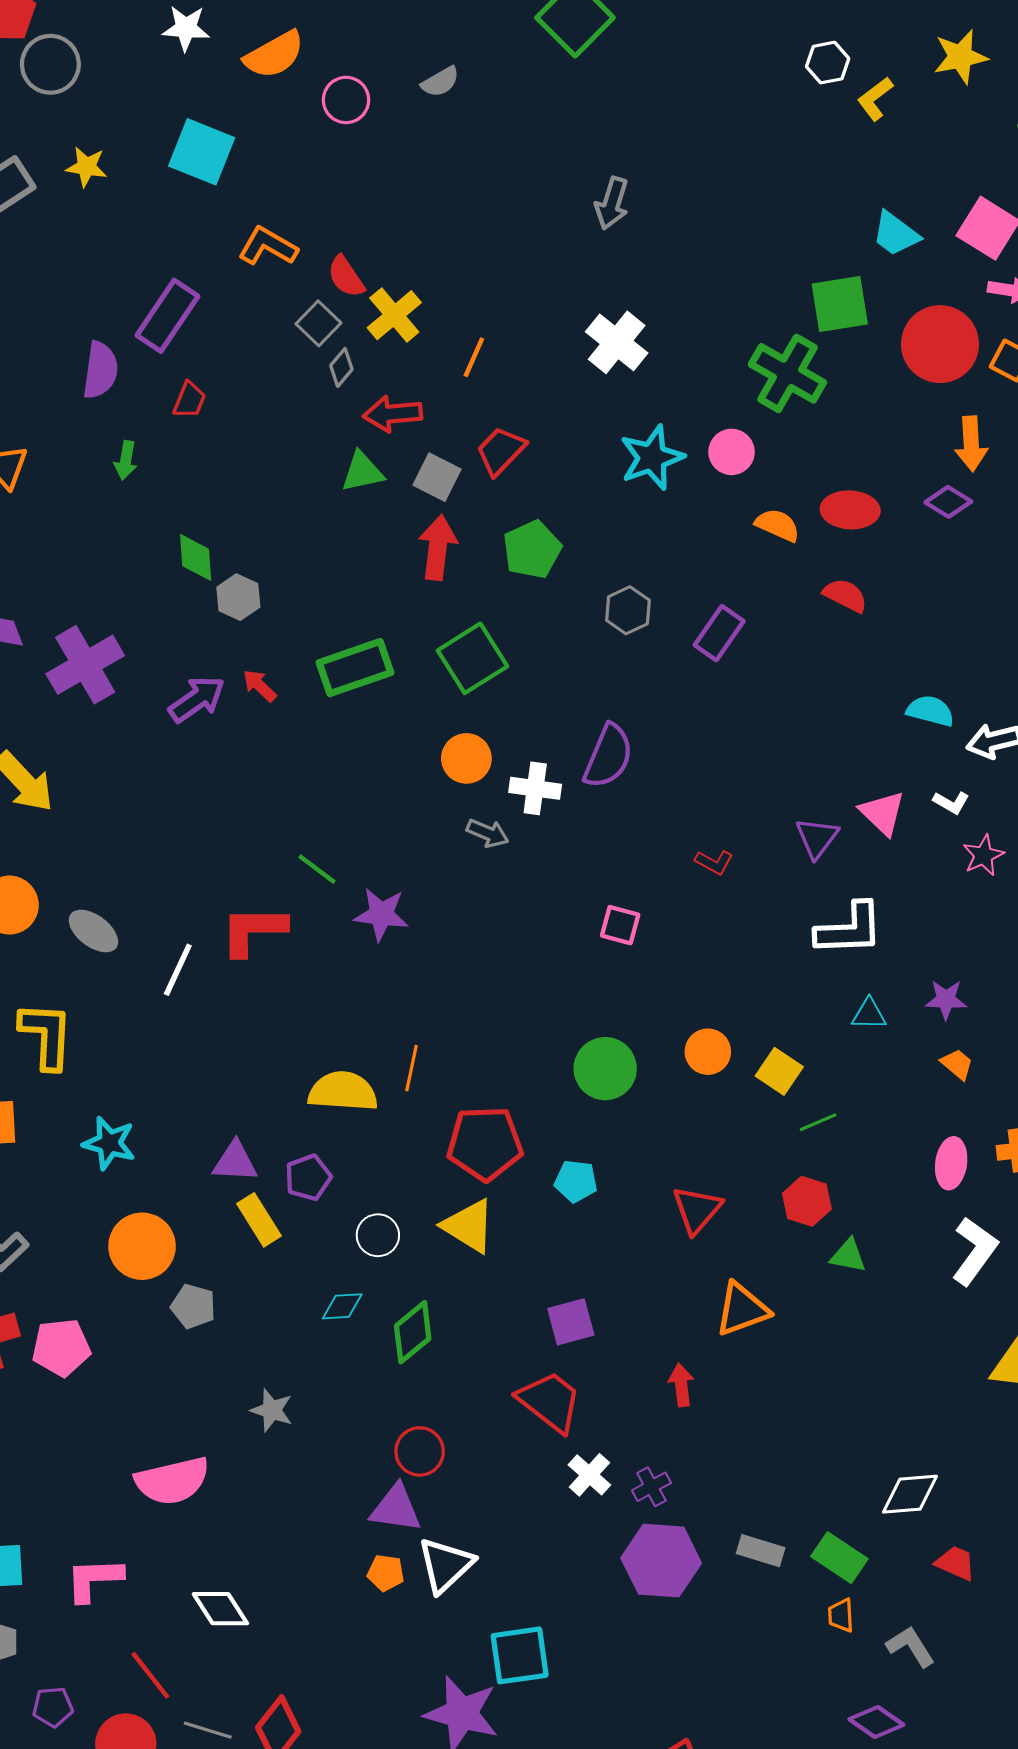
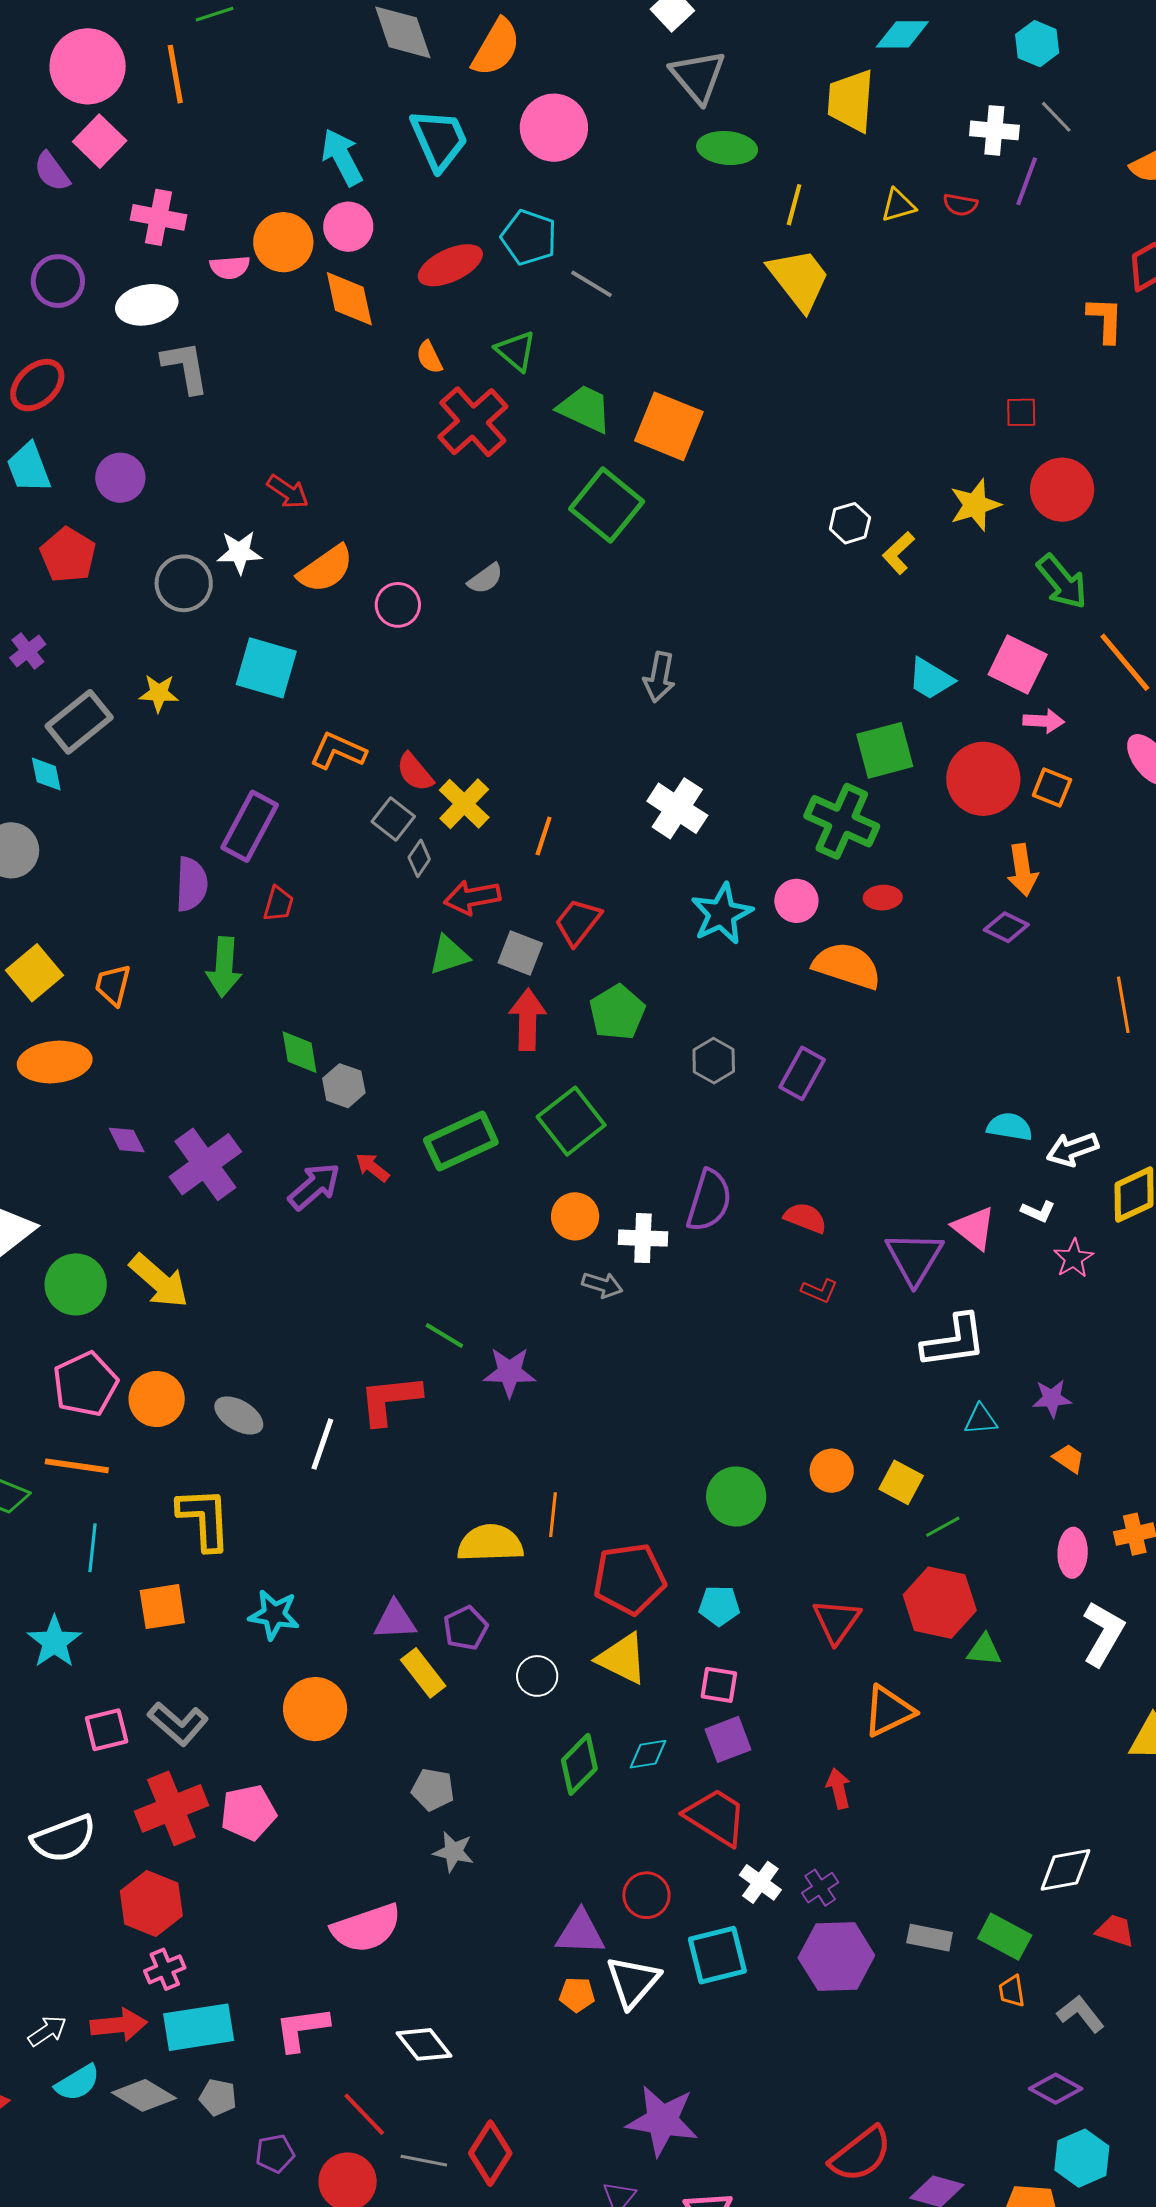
gray circle: (50, 64) -> (184, 583), moved
green arrow: (126, 460) -> (224, 967), size x1.6
red ellipse: (850, 510) -> (883, 898), moved, size x0.7
orange semicircle: (778, 525) -> (847, 966), size x1.6
red semicircle: (845, 595) -> (805, 1218), moved
purple triangle: (817, 838) -> (914, 1258), size x1.4
pink square: (620, 925) -> (719, 1685), moved
red hexagon: (807, 1201) -> (940, 1603), size x1.5
gray pentagon: (193, 1306) -> (433, 1790), moved
cyan diamond: (342, 1306) -> (648, 1754), moved
red circle: (420, 1451) -> (646, 1895), moved
cyan square: (520, 1655) -> (717, 1955), moved

